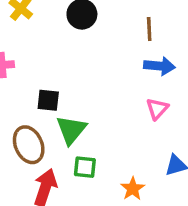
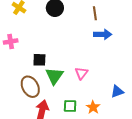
pink triangle: (157, 109) -> (81, 73), moved
green square: (85, 167) -> (70, 106), moved

